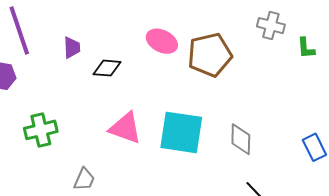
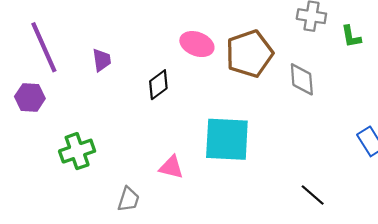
black diamond: (107, 68) -> (158, 85), moved, turned -36
pink triangle: (125, 128) -> (171, 167), moved, size x0.7
gray diamond: (241, 139) -> (302, 79), moved

